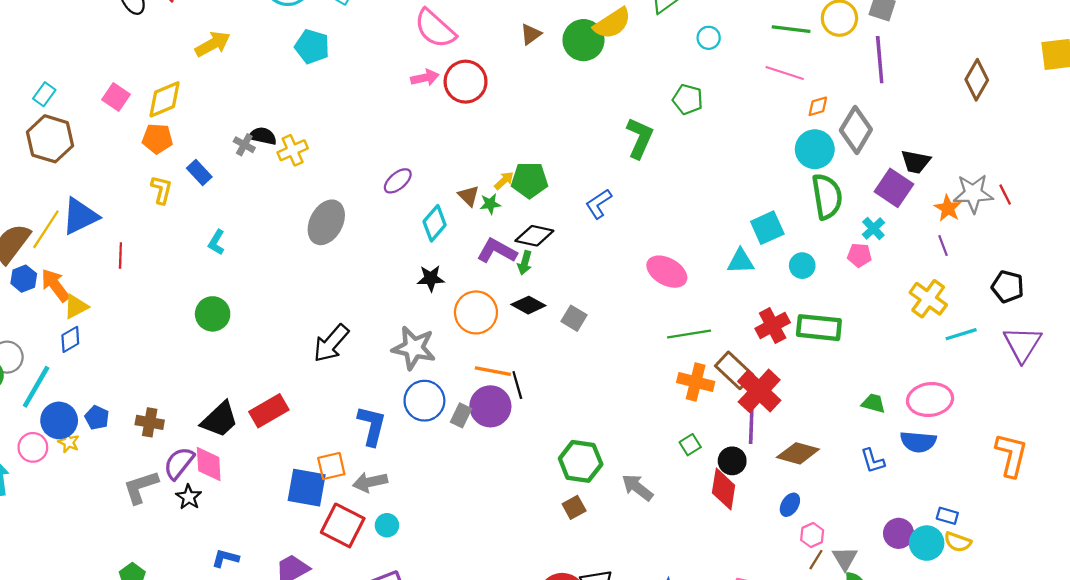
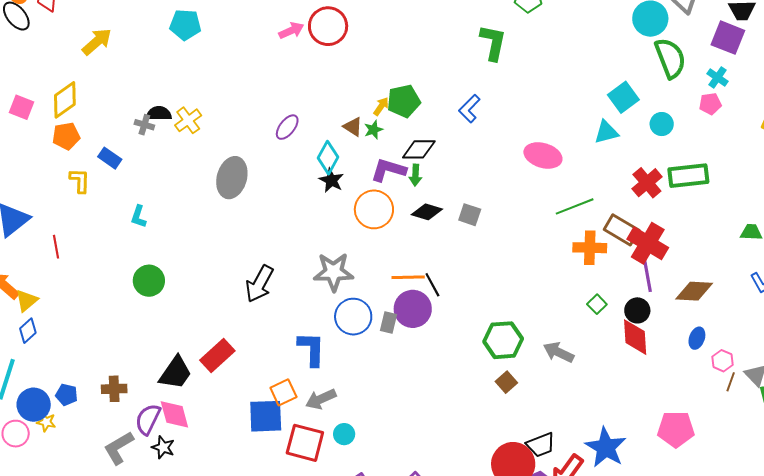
black star: (431, 278) -> (331, 180), moved, turned -30
orange circle: (476, 312) -> (374, 209), moved

